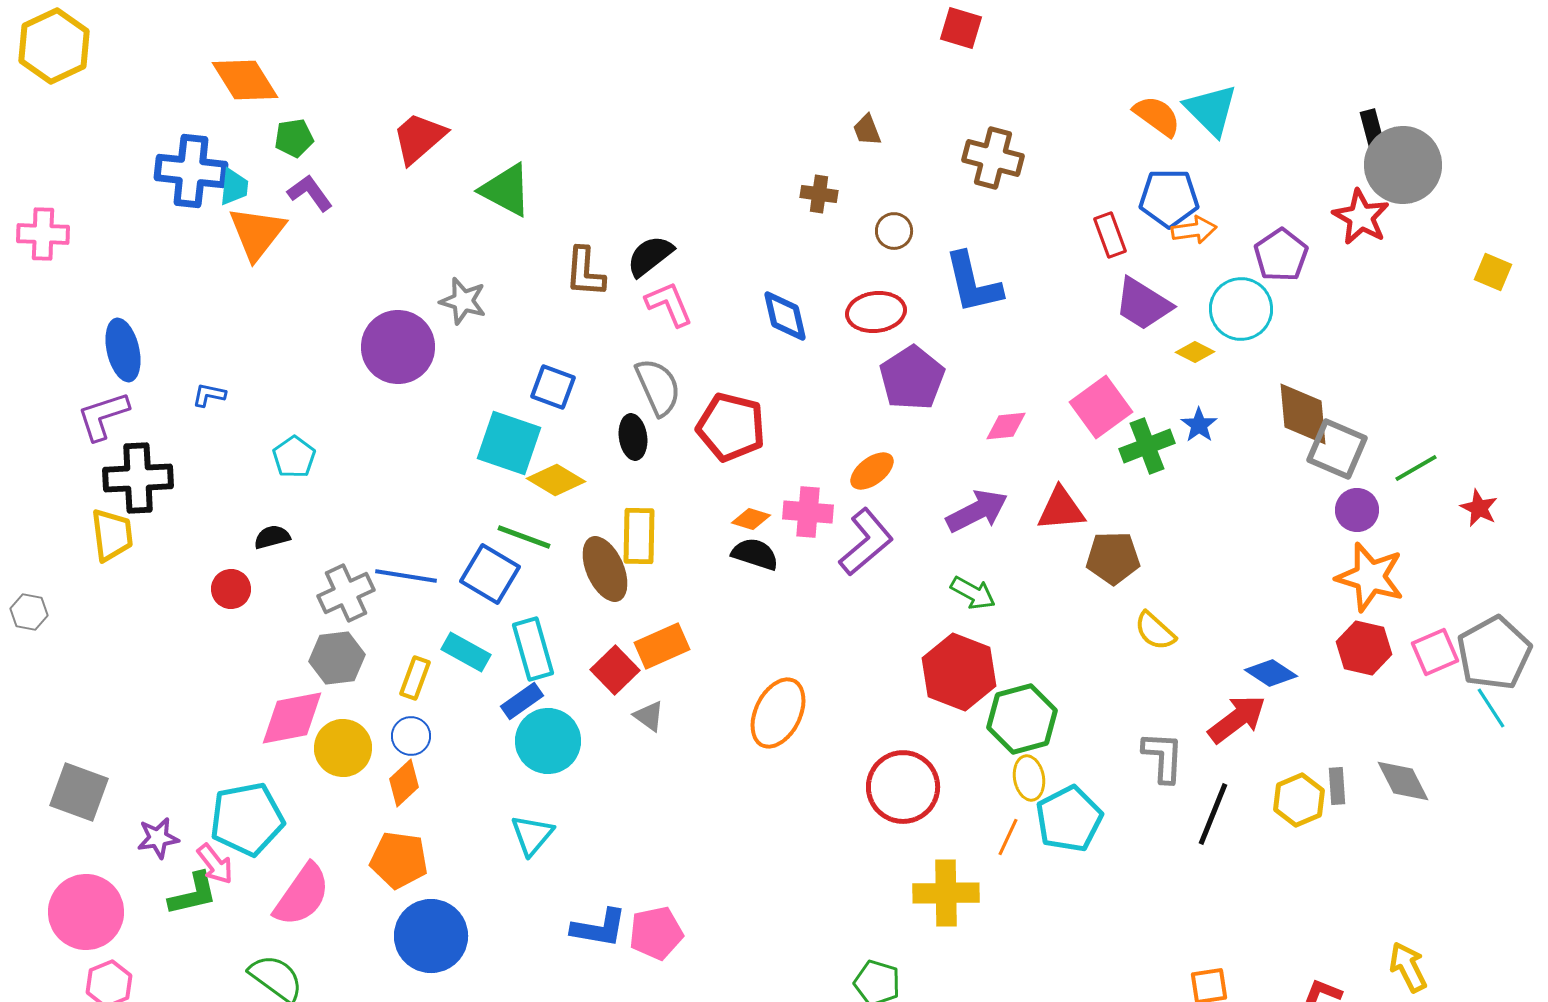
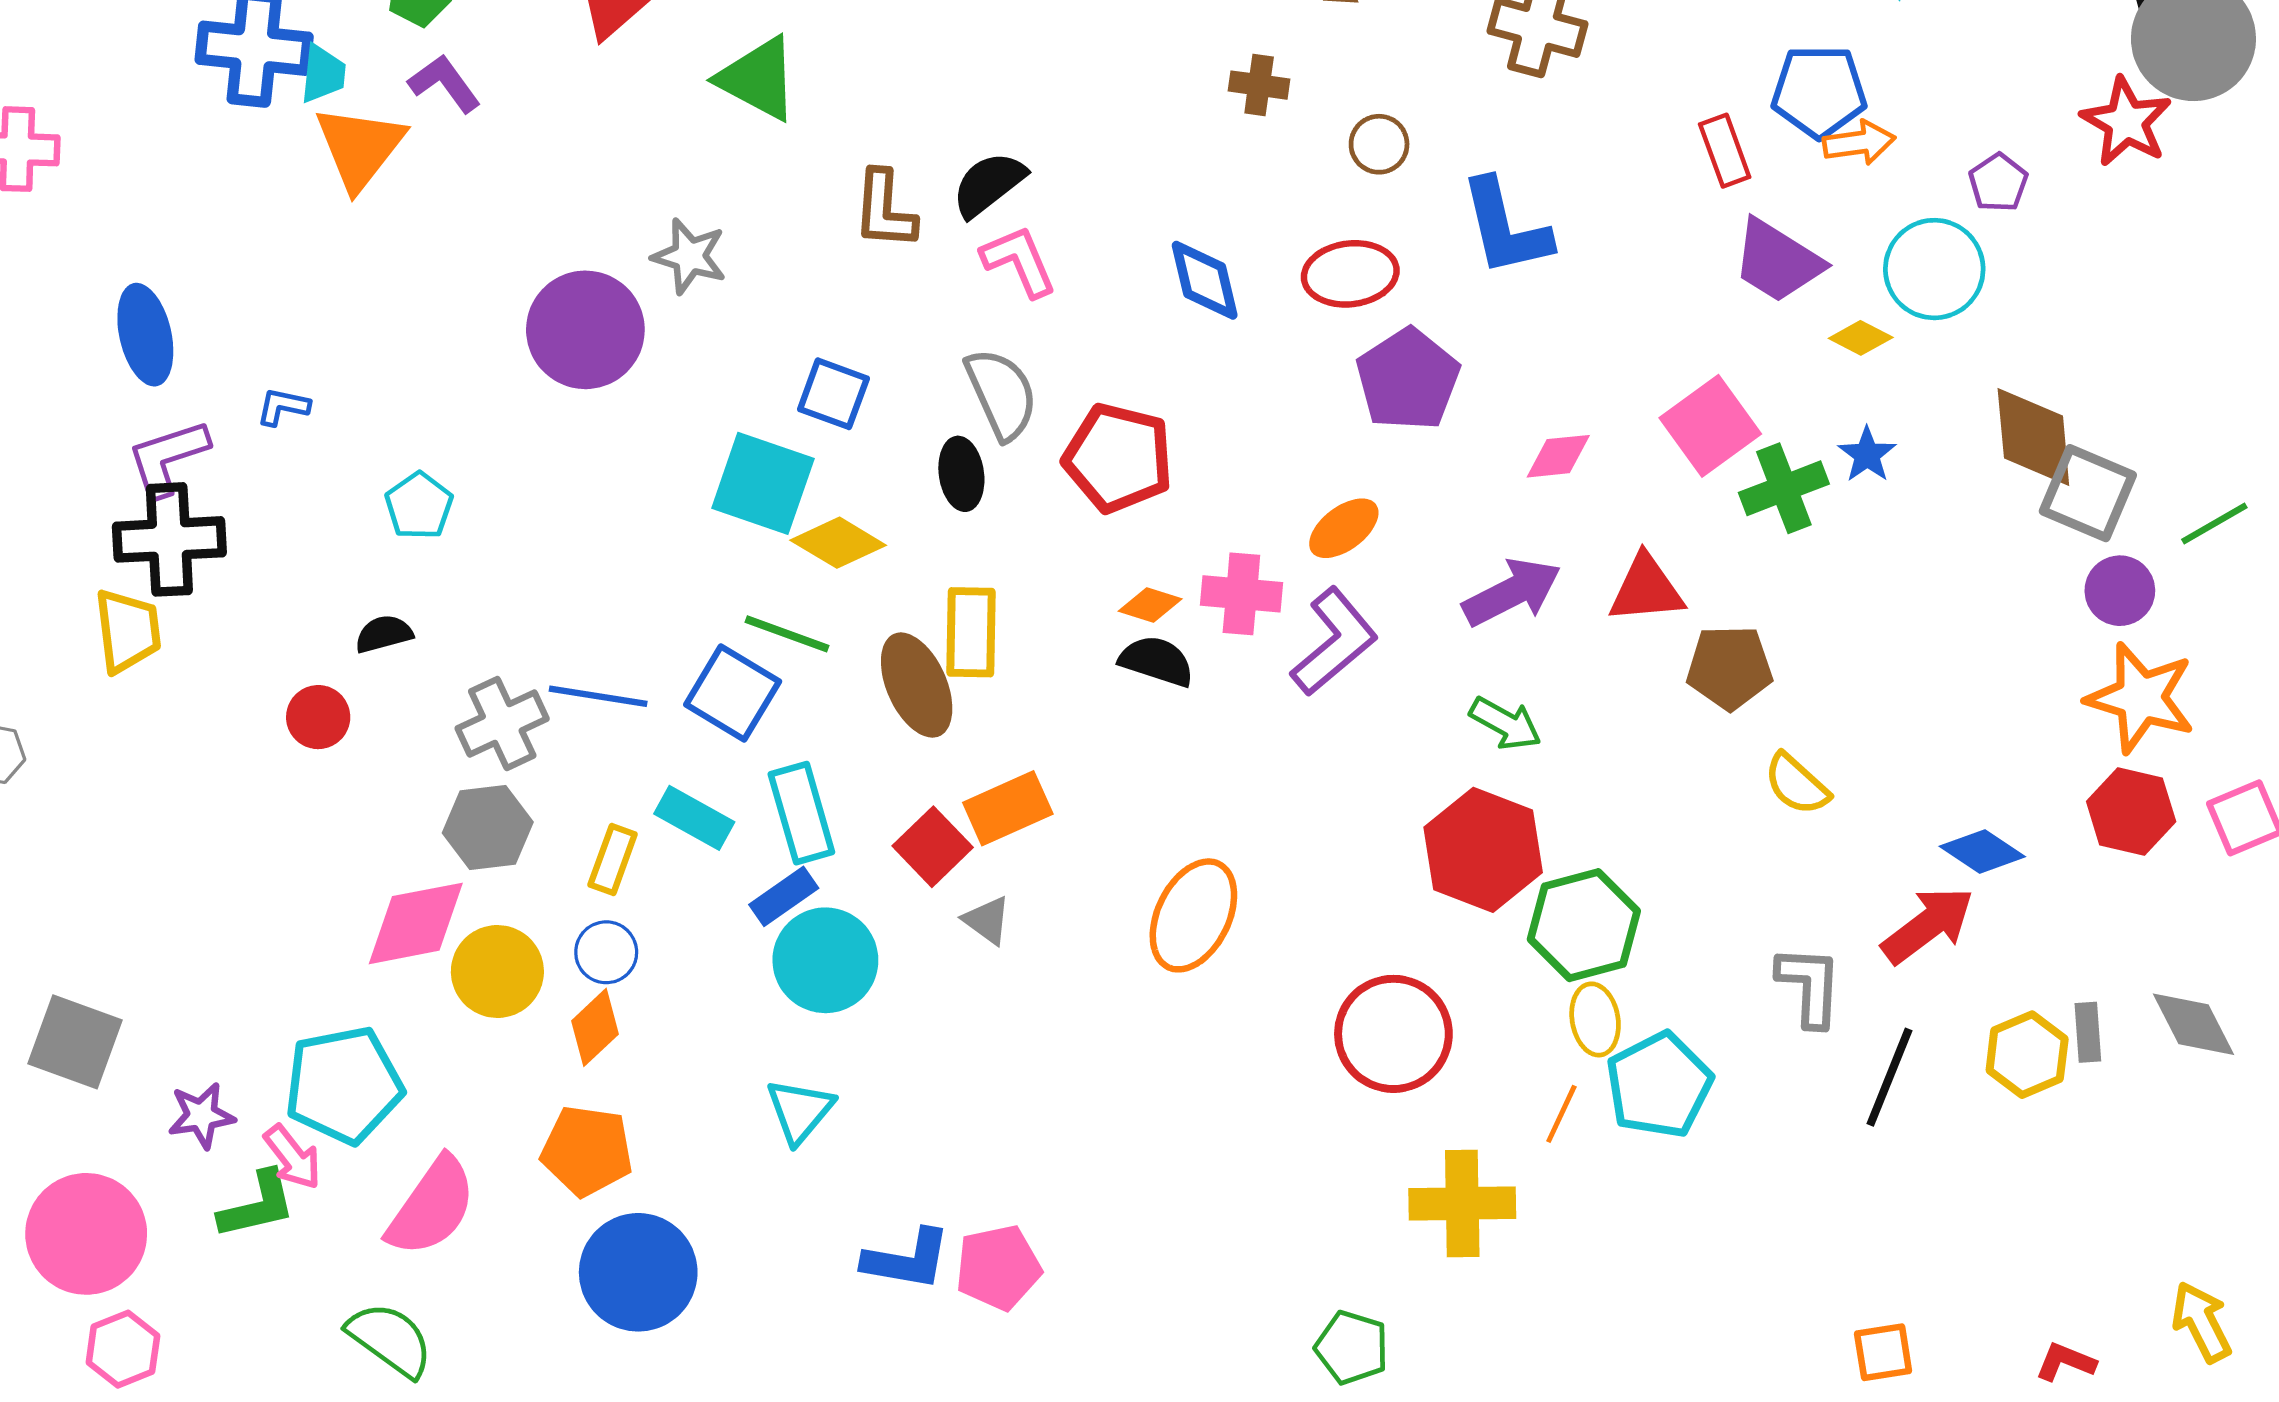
purple pentagon: (1281, 255) -> (1998, 183), size x0.7
purple L-shape: (103, 416) -> (168, 458), moved

